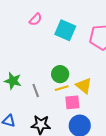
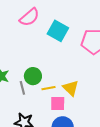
pink semicircle: (36, 19) -> (29, 17), size x1.5
green circle: (60, 74) -> (33, 76), moved

